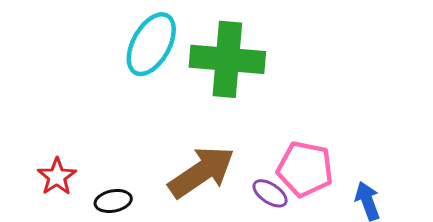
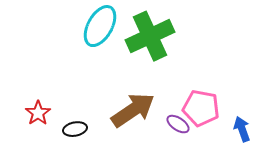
green cross: (227, 59) -> (150, 36), turned -30

